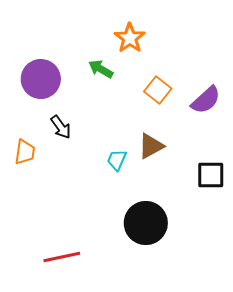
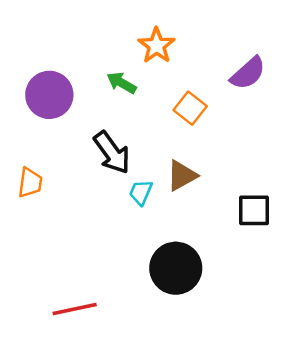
purple semicircle: (206, 100) -> (248, 73), moved
black arrow: (61, 127) -> (112, 153), moved, size x1.5

